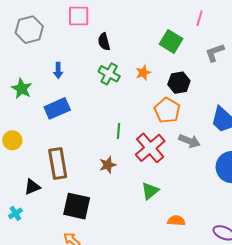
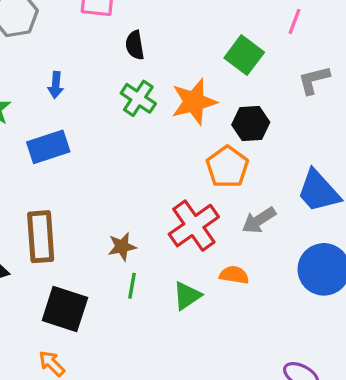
orange star: (143, 73) -> (194, 102), size x1.8
green line: (119, 131) -> (132, 286), moved
gray arrow: (189, 141) -> (259, 220), turned 120
orange semicircle: (176, 221) -> (234, 275), moved

